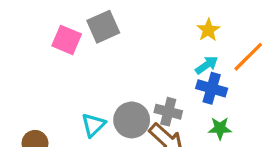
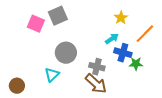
cyan arrow: (207, 65) -> (112, 39), moved
gray circle: (132, 120) -> (66, 53), moved
green star: (220, 128) -> (136, 64), moved

